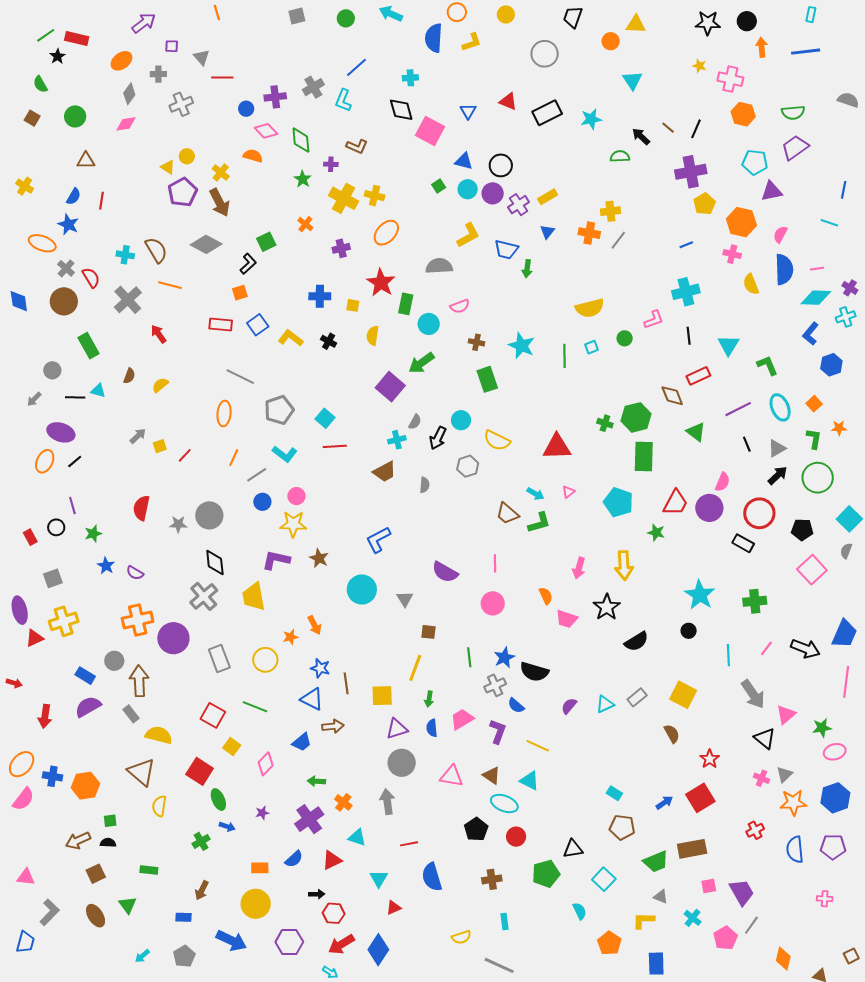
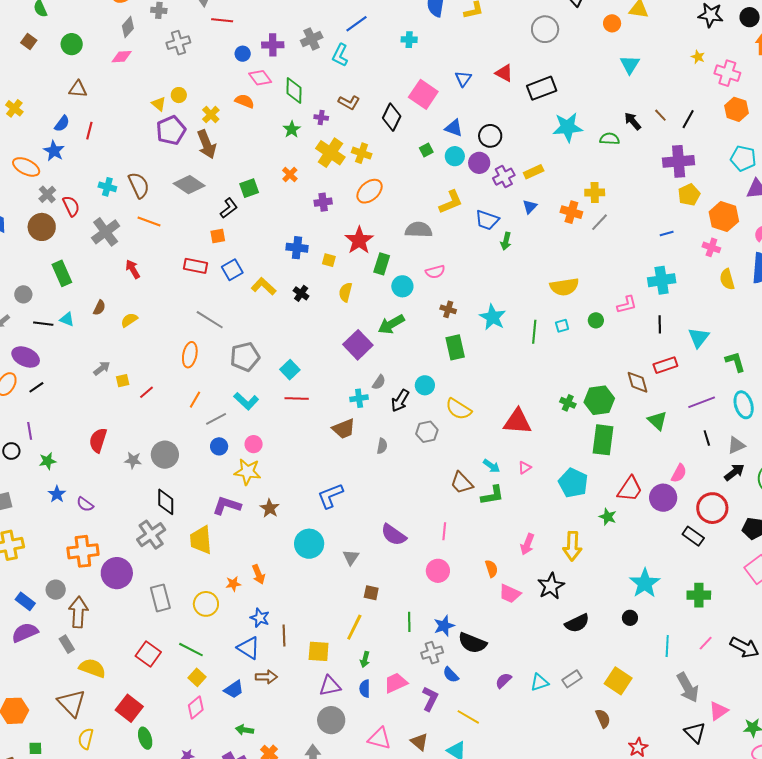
black diamond: (401, 110) -> (392, 117), moved, turned 36
cyan star: (591, 119) -> (568, 127), moved, size x1.4
yellow square: (232, 747) -> (197, 677), moved

